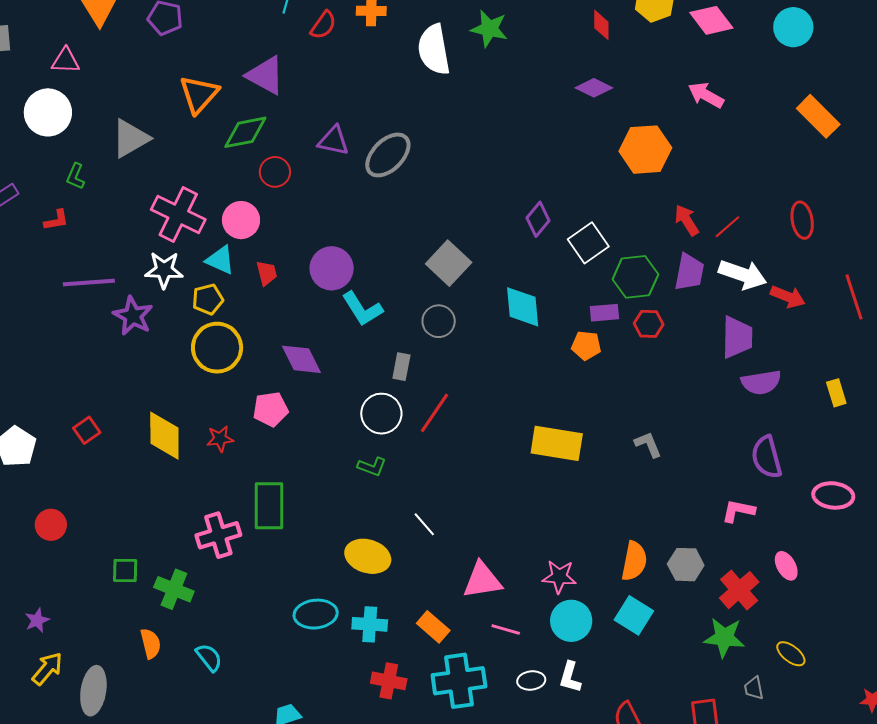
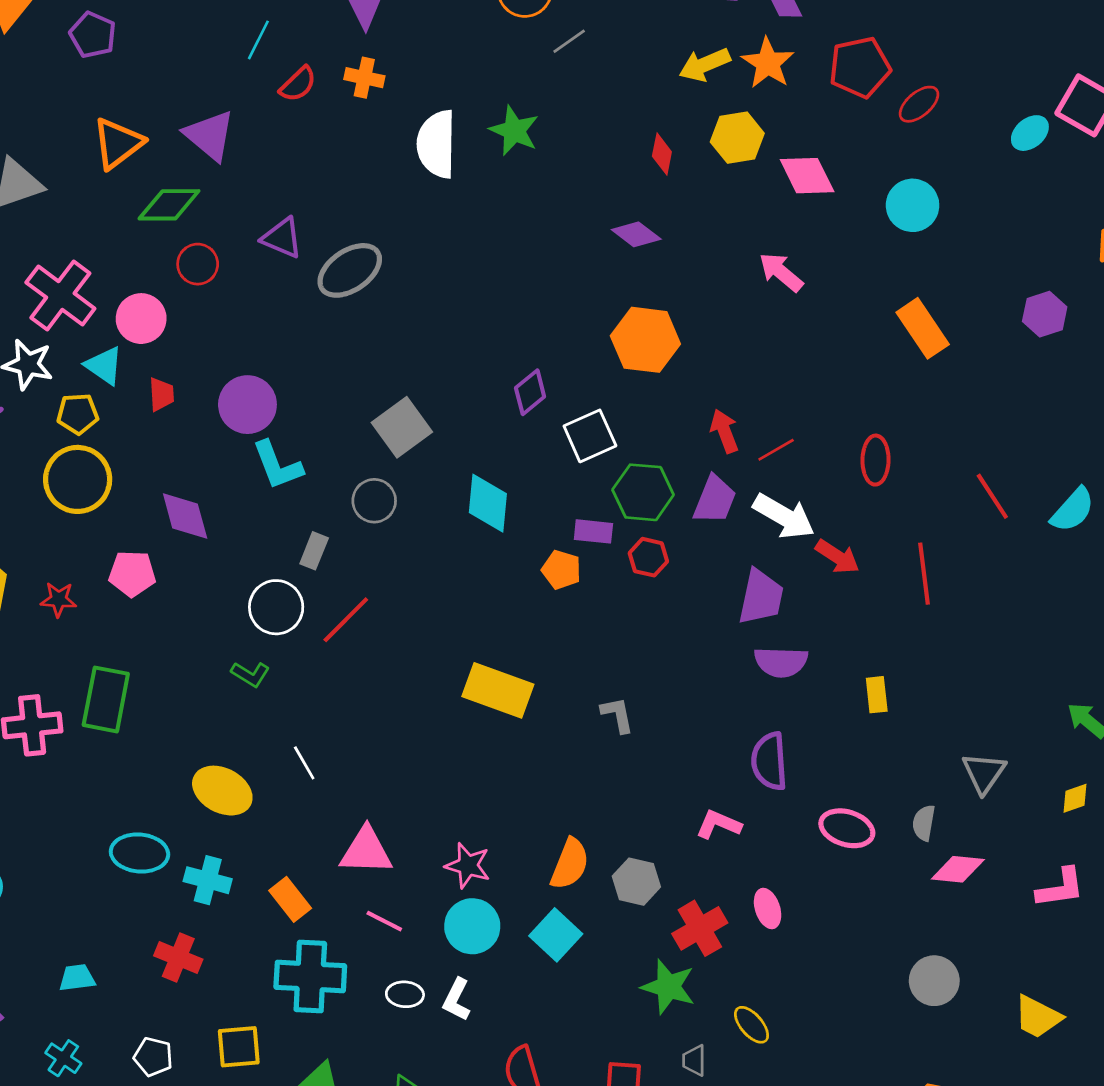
orange hexagon: (645, 150) -> (645, 340), moved
red cross: (389, 681) -> (178, 957), moved

